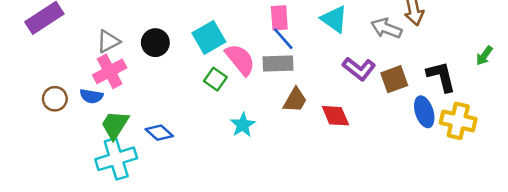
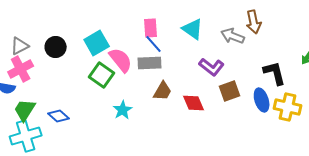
green square: (215, 79) -> (102, 75), size x1.4
brown square: (394, 79) -> (230, 91), moved

